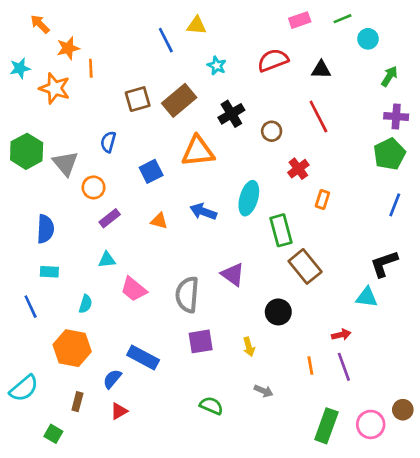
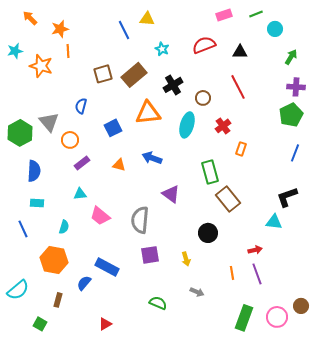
orange star: (68, 48) -> (60, 29), moved
green hexagon: (27, 151) -> (20, 133), moved
cyan ellipse: (249, 198) -> (187, 125), moved
purple triangle: (233, 274) -> (171, 194), moved
red triangle: (119, 411) -> (105, 324), moved

